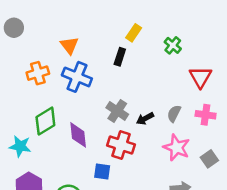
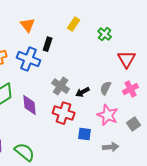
orange triangle: (69, 45) -> (28, 25), moved
black rectangle: (120, 57) -> (48, 44), moved
pink cross: (206, 115) -> (131, 89), turned -35
blue square: (102, 171) -> (85, 134), moved

